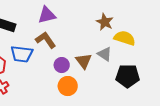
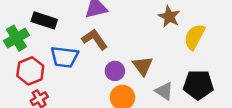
yellow semicircle: (125, 38) -> (194, 37), turned -80
gray triangle: (105, 54) -> (164, 91), moved

